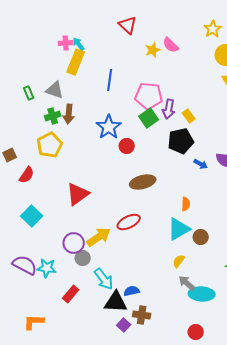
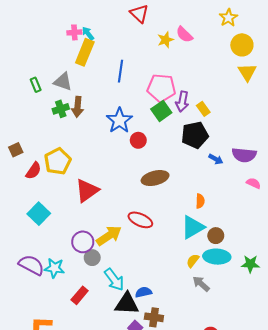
yellow pentagon: (50, 145) -> (58, 161), moved
red ellipse: (129, 222) -> (140, 220), turned 50
cyan ellipse: (202, 294) -> (217, 257), moved

